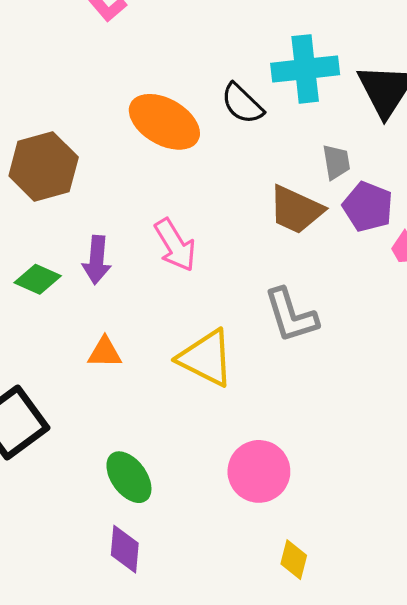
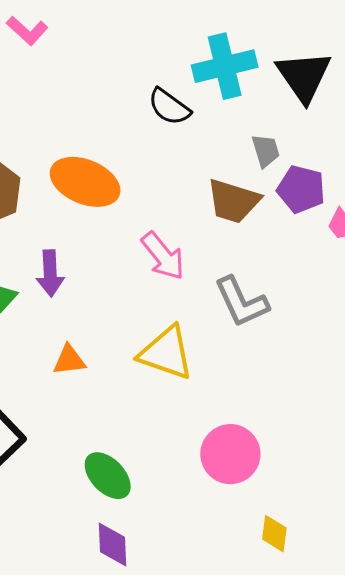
orange ellipse: (164, 122) -> (85, 182), moved
pink arrow: (175, 245) -> (163, 256), moved

